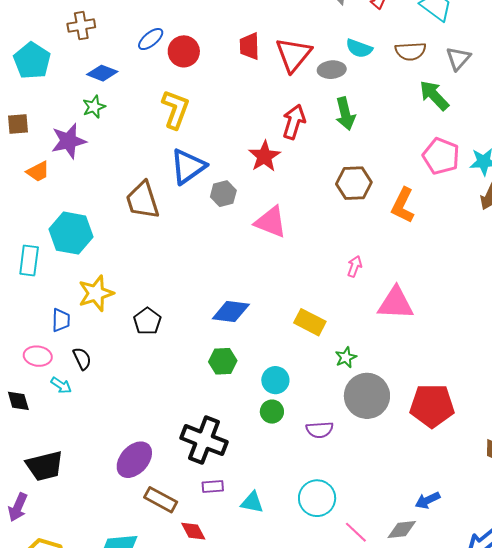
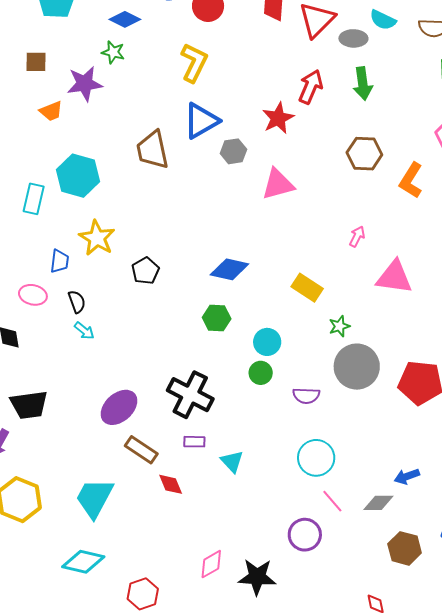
green star: (94, 107) -> (113, 52), turned 30
pink triangle: (271, 222) -> (278, 184), turned -42
yellow star: (96, 293) -> (97, 238), turned -30
cyan arrow: (61, 385) -> (84, 331), moved
cyan circle: (317, 498) -> (316, 458), moved
cyan triangle: (252, 502) -> (232, 461), turned 30

